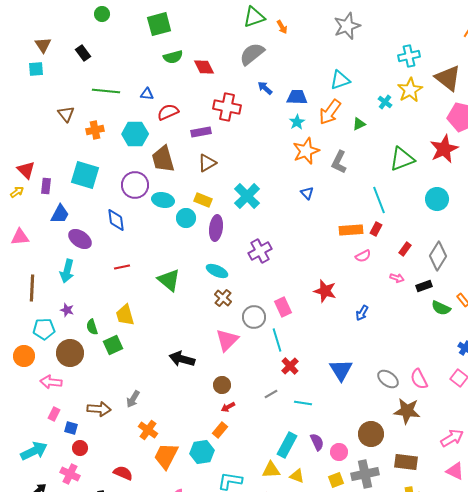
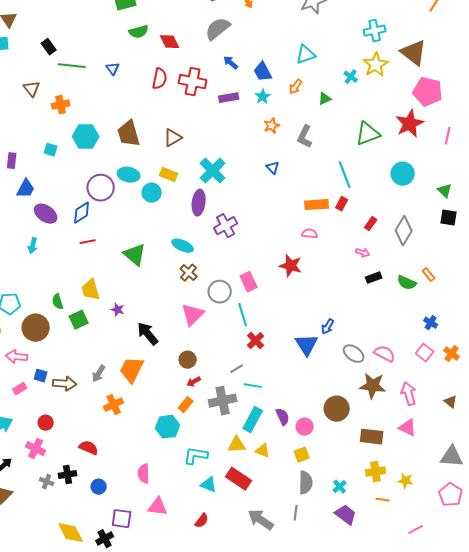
black rectangle: (83, 53) -> (49, 47), moved
blue triangle: (147, 94) -> (113, 69), turned 48
blue trapezoid: (297, 97) -> (263, 72), turned -120
red semicircle: (168, 112) -> (160, 79), moved, turned 125
orange arrow: (330, 112) -> (296, 87), size x0.6
purple rectangle: (201, 132) -> (229, 98), moved
cyan hexagon: (135, 134) -> (86, 137), moved
orange star: (306, 151) -> (272, 126), size x0.6
cyan square: (85, 175) -> (51, 150), size x0.5
purple circle: (135, 185) -> (101, 188), moved
blue diamond: (116, 220) -> (82, 213), moved, turned 65
purple ellipse: (216, 228) -> (199, 203), moved
pink semicircle: (363, 256) -> (310, 234), moved, turned -147
cyan arrow: (67, 271) -> (33, 246), size x0.7
black rectangle: (424, 286) -> (374, 278), moved
purple star: (67, 310) -> (118, 310), moved
blue arrow: (362, 313) -> (328, 327), moved
black arrow: (182, 359) -> (148, 334), turned 35
pink semicircle: (419, 379) -> (385, 354), turned 145
cyan line: (303, 403) -> (253, 386), moved
pink rectangle: (54, 414) -> (20, 389), turned 32
blue square: (71, 428) -> (41, 376), moved
orange cross: (148, 430) -> (114, 405), turned 30
pink arrow: (452, 438) -> (409, 394), moved, turned -75
orange trapezoid: (166, 456) -> (132, 370), moved
pink triangle: (455, 471) -> (408, 428), moved
gray cross: (365, 474) -> (223, 401), moved

